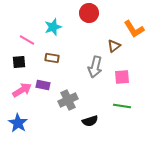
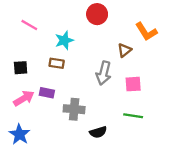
cyan star: (53, 27) -> (64, 40), moved
pink line: (27, 40) -> (29, 25), moved
gray cross: (68, 100) -> (74, 109), turned 30

